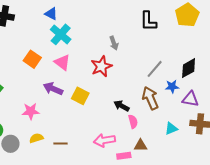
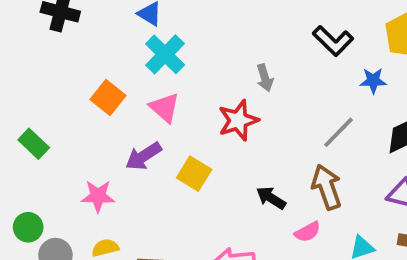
black L-shape: (148, 21) -> (333, 41), turned -50
blue star: (172, 87) -> (373, 81), moved
purple arrow: (53, 89) -> (143, 156), turned -60
pink semicircle: (133, 122) -> (308, 232), moved, turned 72

